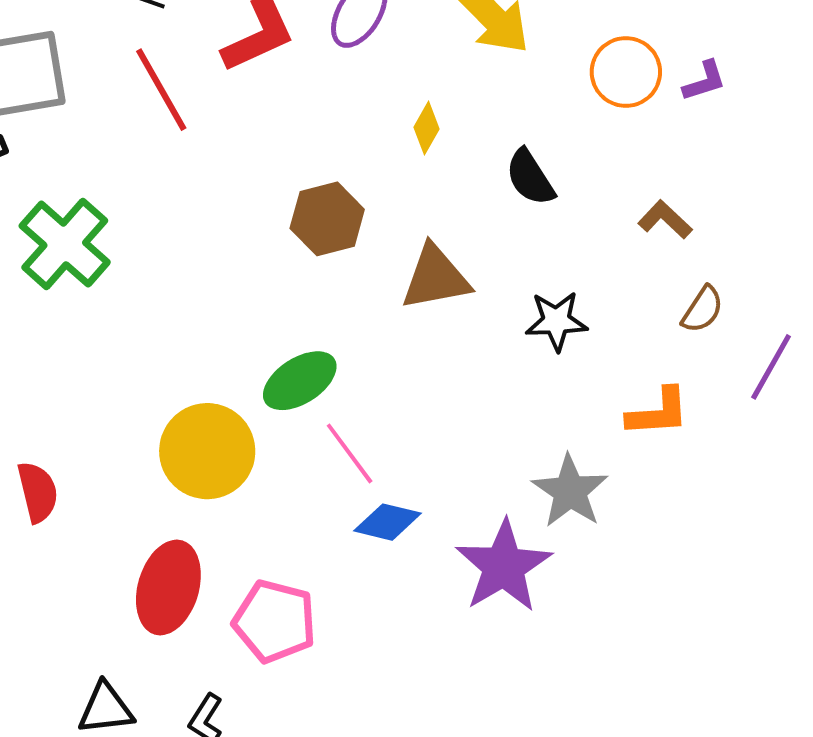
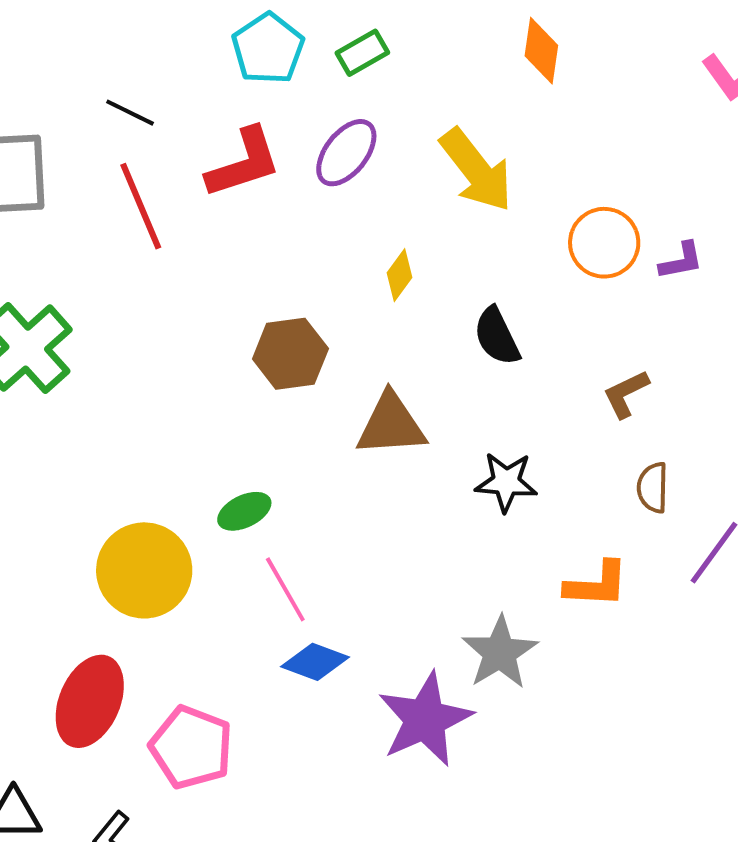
brown L-shape: (665, 220) -> (626, 394), turned -76
brown semicircle: (703, 310) -> (653, 488), turned 141
green ellipse: (300, 381) -> (244, 511), size x0.7

